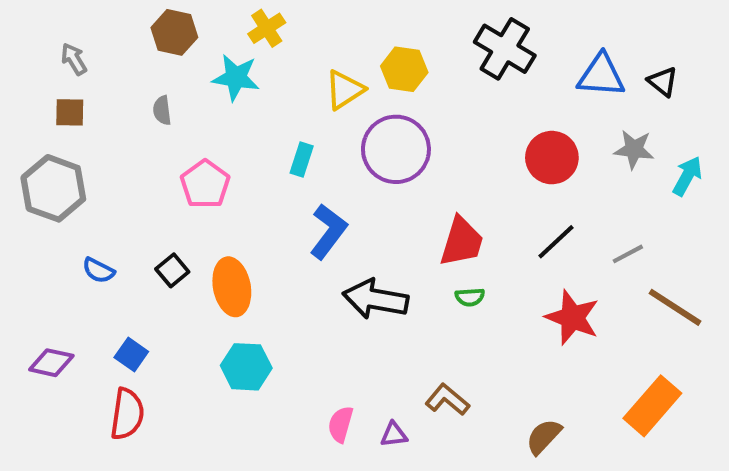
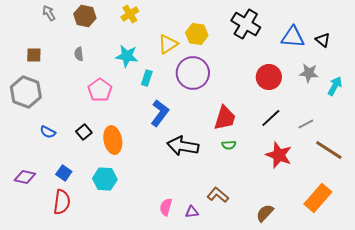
gray arrow: (74, 59) -> (49, 13), moved
cyan star: (236, 78) -> (127, 56), moved
cyan hexagon: (246, 367) -> (105, 179), moved

